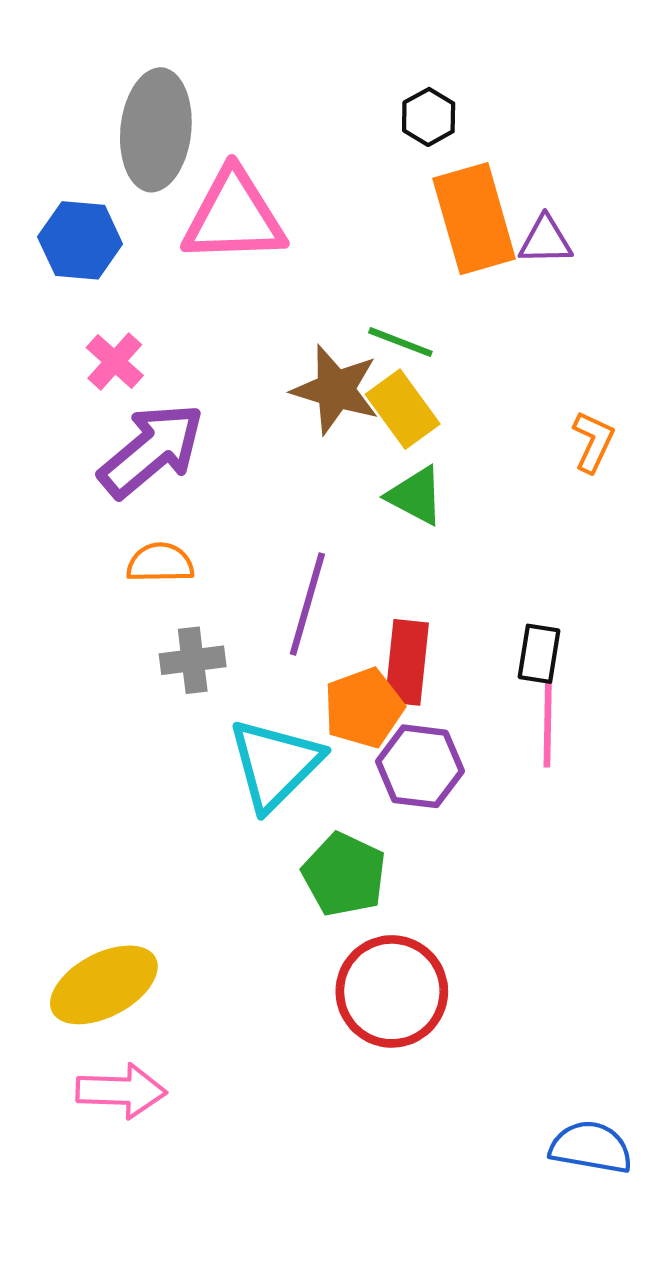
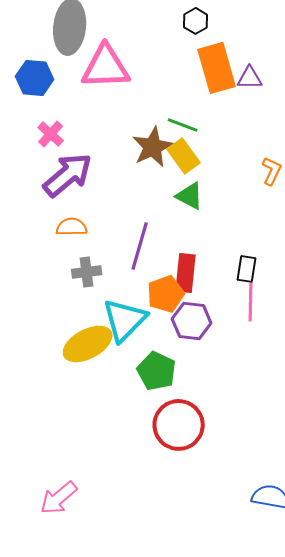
brown star: (336, 390) -> (153, 147), turned 30
yellow ellipse: (104, 985) -> (88, 344), moved
pink arrow: (121, 1091) -> (59, 498), moved, turned 138

